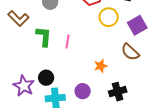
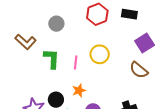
yellow circle: (109, 17) -> (100, 54), moved
orange star: (101, 66) -> (79, 90), moved

